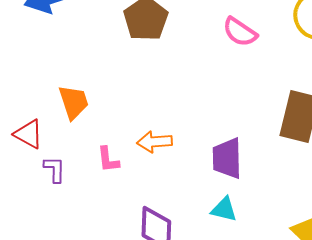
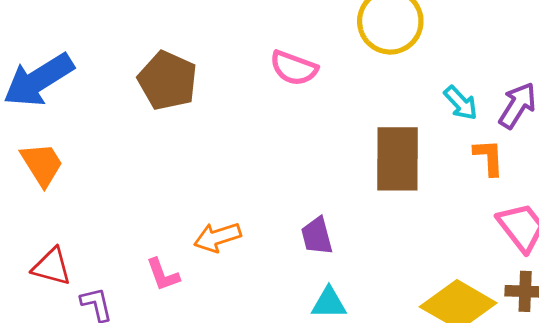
orange trapezoid: (74, 102) -> (42, 164), moved
purple trapezoid: (227, 158) -> (317, 236), size x0.7

